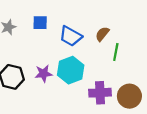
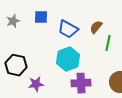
purple star: (43, 73) -> (36, 84), moved
purple cross: (100, 93) -> (81, 83), moved

